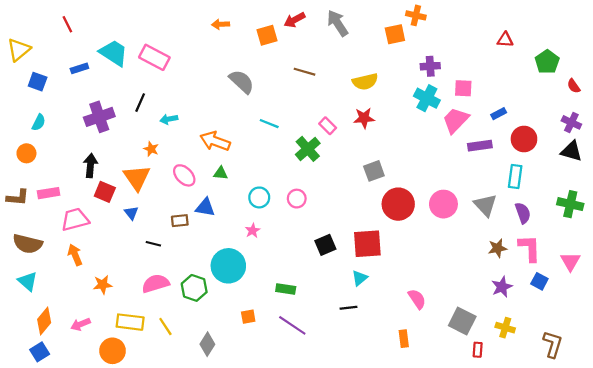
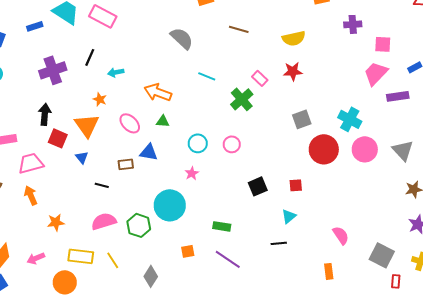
cyan cross: (427, 98) -> (350, 119), moved
red square: (367, 244) -> (296, 185), size x0.5

